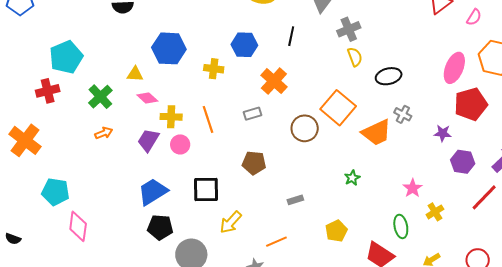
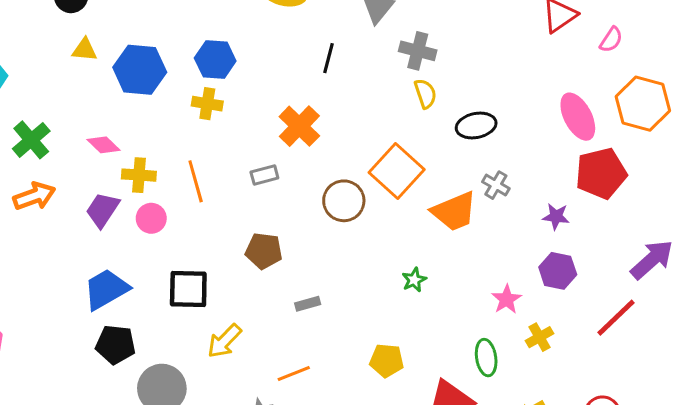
gray cross: (349, 29) -> (418, 51), turned 35
blue hexagon: (244, 45) -> (215, 60), moved
pink ellipse: (454, 68) -> (578, 117), turned -52
yellow triangle: (135, 74) -> (85, 50), moved
orange arrow: (104, 133) -> (34, 196), size x1.5
purple hexagon: (463, 162) -> (558, 271), moved
gray rectangle: (295, 200) -> (308, 304), moved
yellow pentagon: (336, 231) -> (387, 361), turned 30

